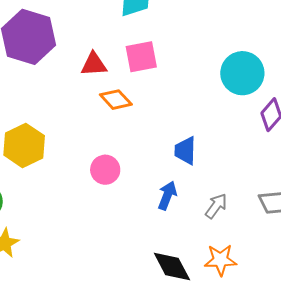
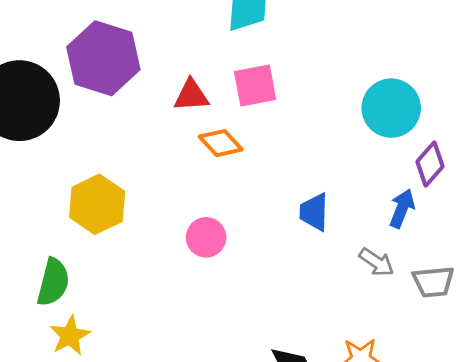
blue arrow: (167, 196) -> (402, 208), moved
gray arrow: (216, 206) -> (376, 262), moved, turned 88

